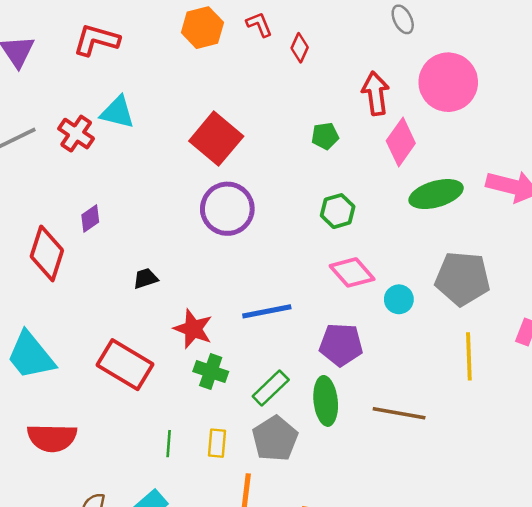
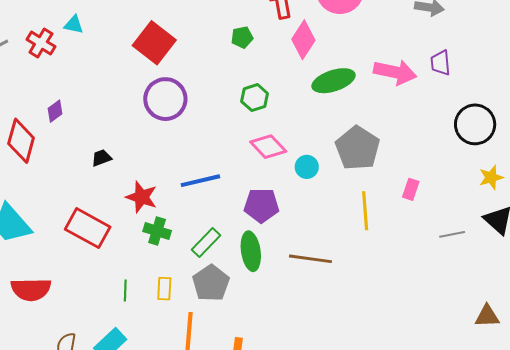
cyan triangle: (117, 112) -> (74, 25), size x0.7
gray pentagon: (463, 279) -> (358, 148), turned 30

